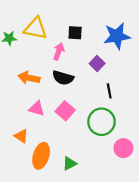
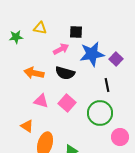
yellow triangle: (36, 28) -> (40, 28), size x0.6
blue star: (117, 36) -> (92, 54), moved
pink arrow: (59, 51) -> (61, 49), turned 42
purple square: (97, 64) -> (116, 59), moved

